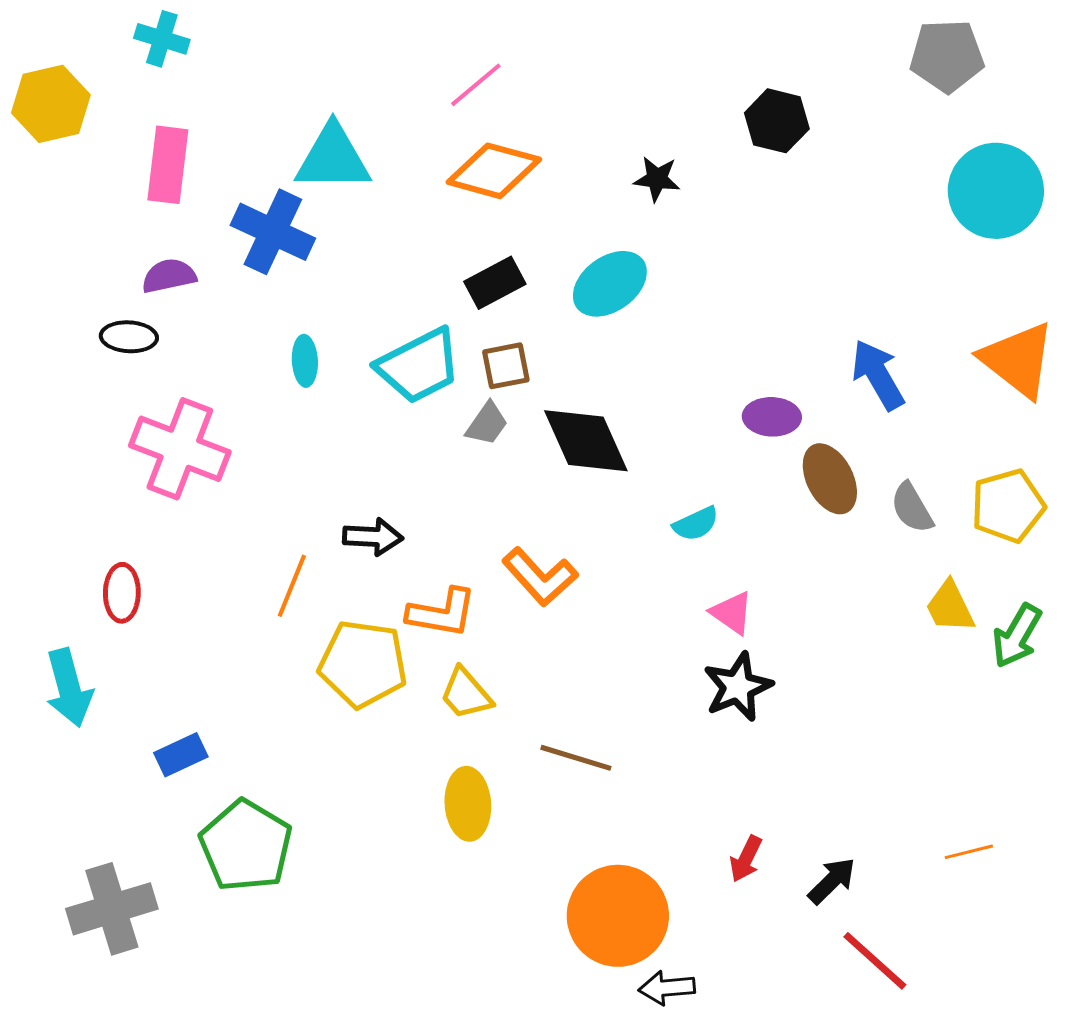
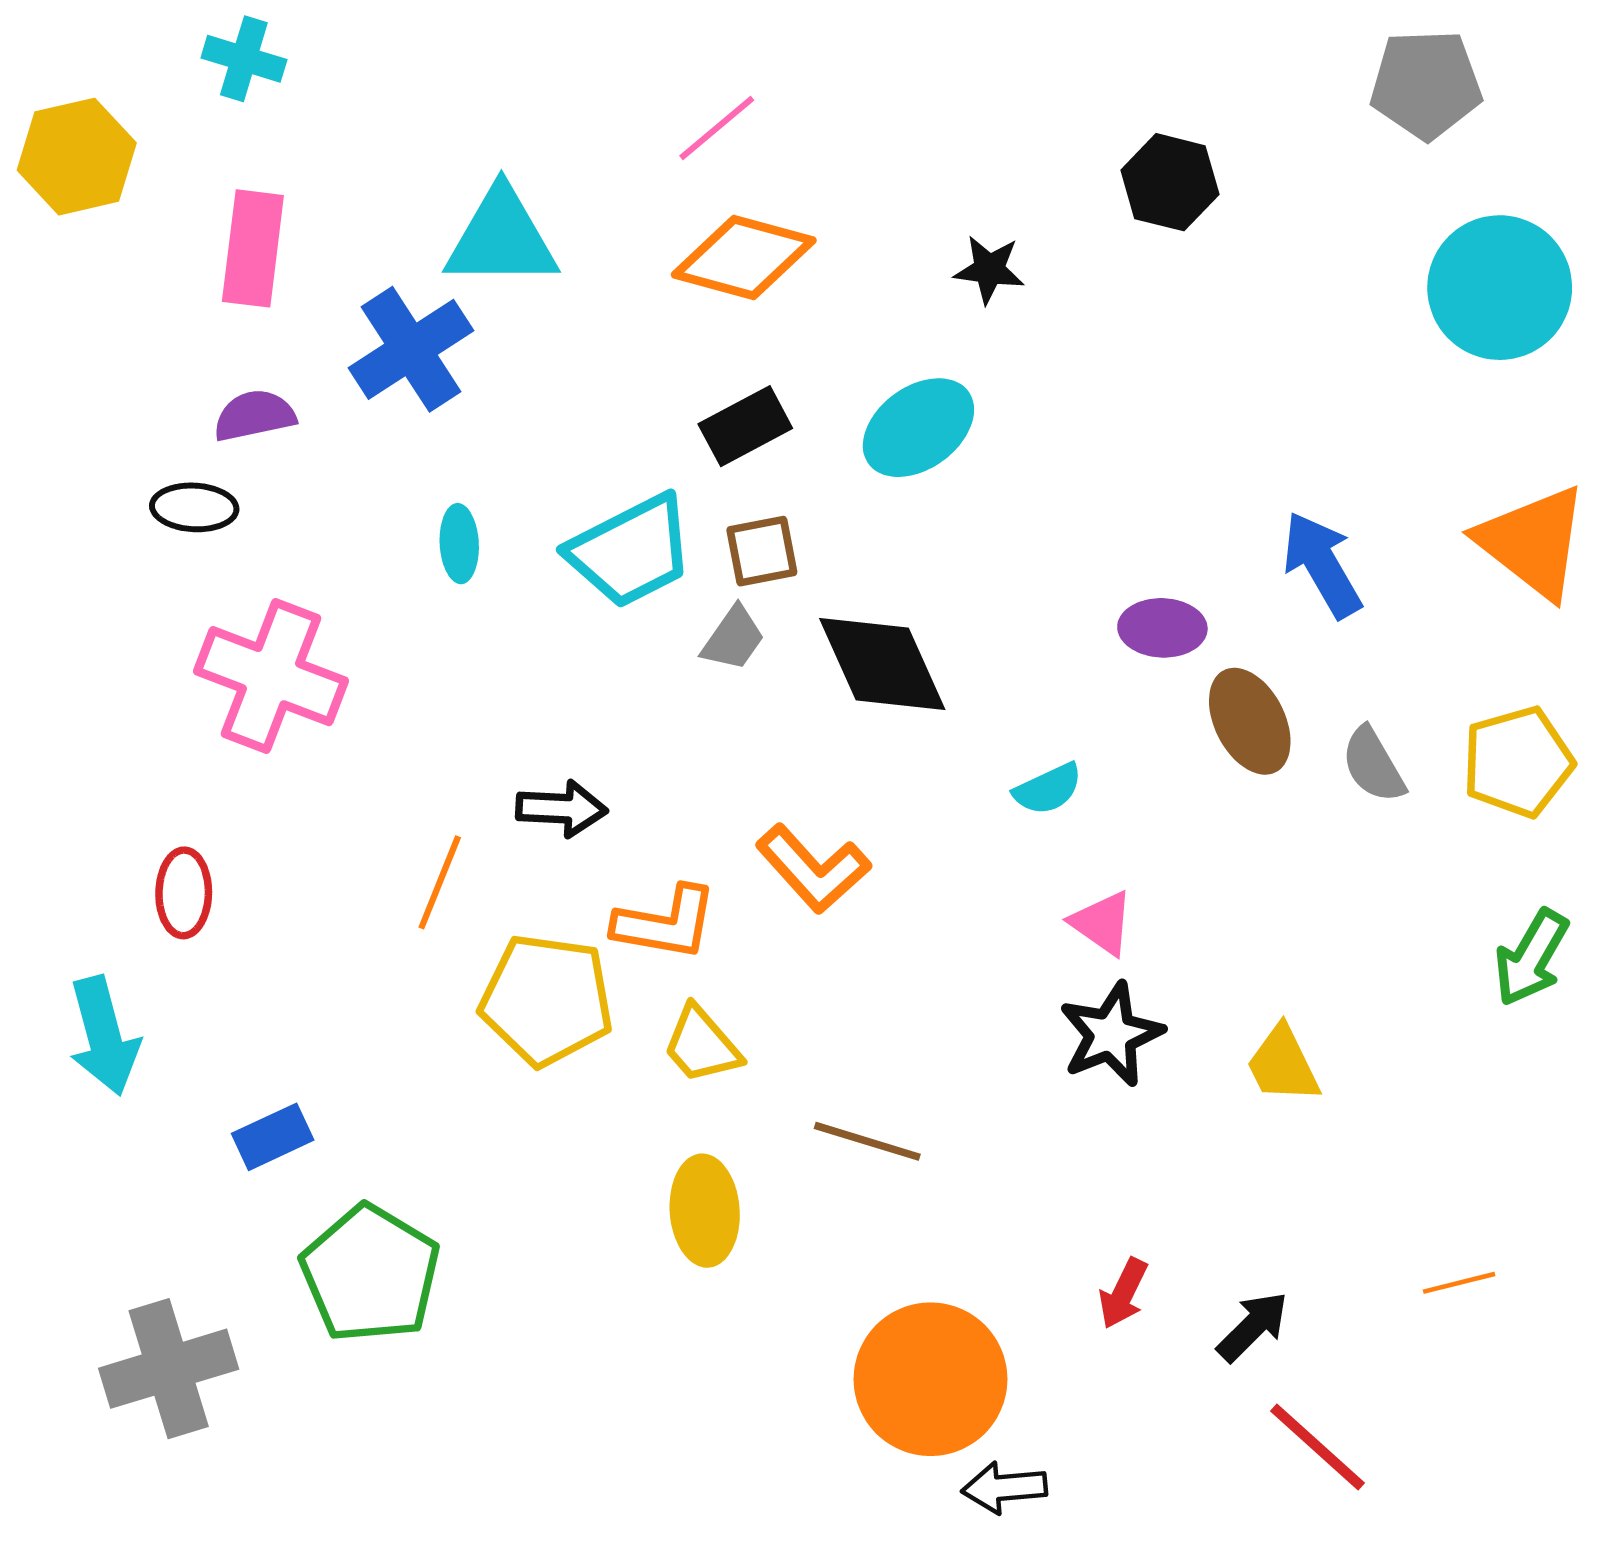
blue cross: (273, 232) -> (411, 349), turned 32
yellow trapezoid: (950, 607) -> (1283, 1065), moved

